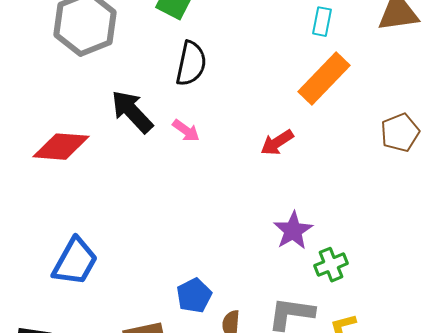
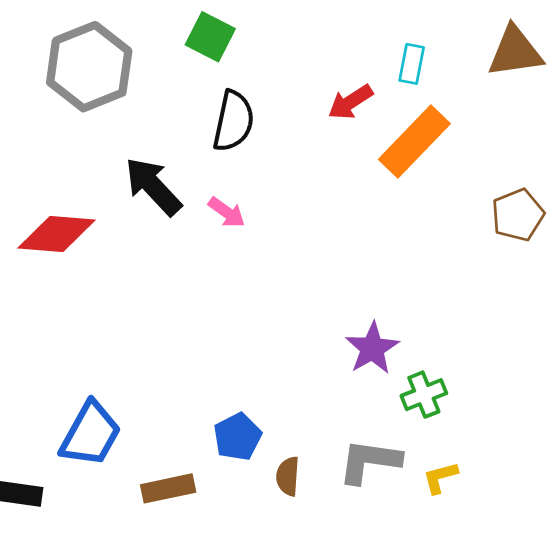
red arrow: (277, 143) -> (350, 102), moved
blue trapezoid: (75, 262) -> (91, 434), moved

